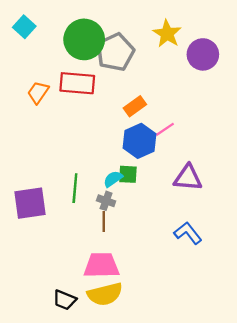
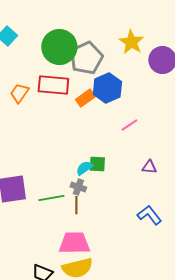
orange rectangle: (135, 106) -> (85, 98), moved
blue hexagon: (139, 141) -> (107, 88), moved
purple triangle: (188, 178) -> (149, 167), size x0.6
green line: (75, 188) -> (51, 198), moved, turned 75

